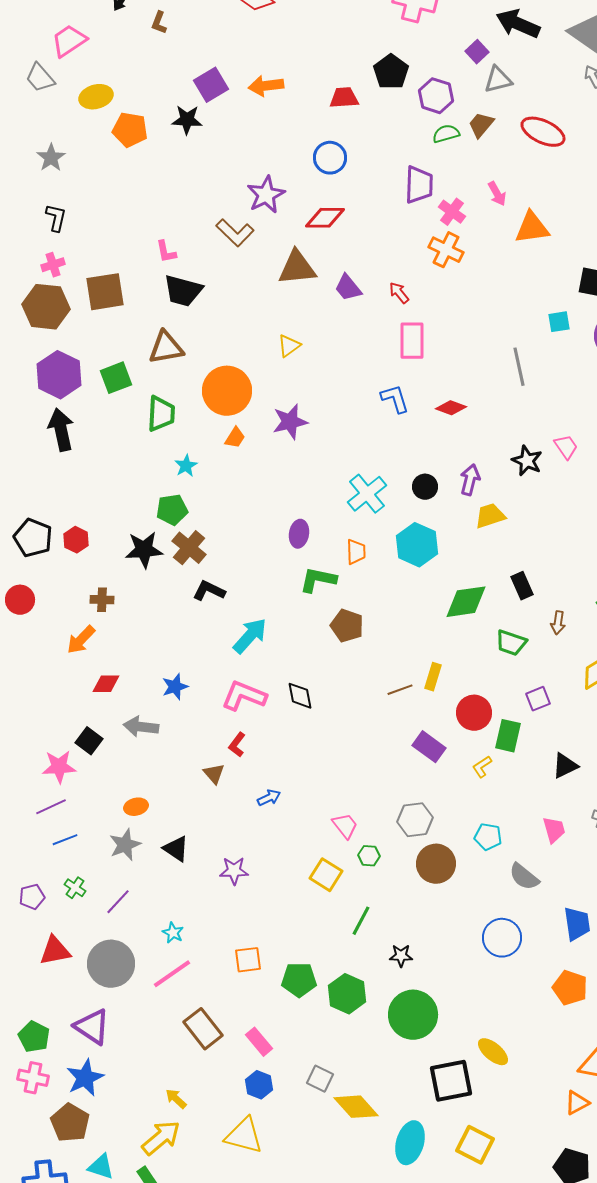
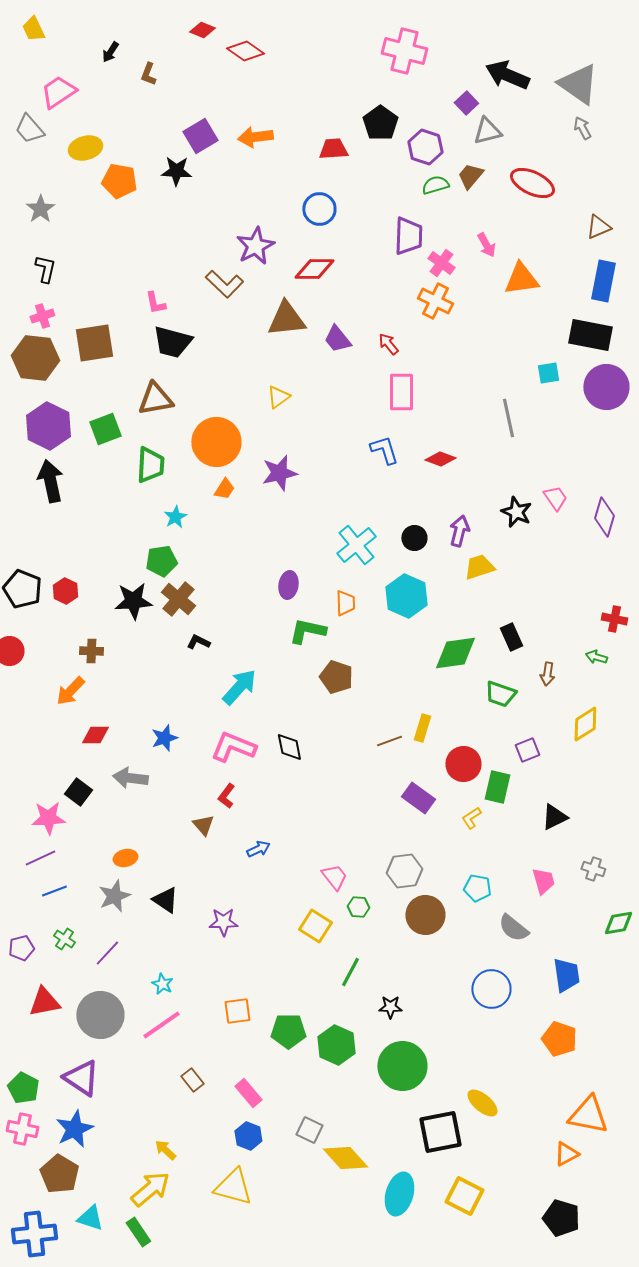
black L-shape: (209, 591) -> (198, 642), size x0.7
brown rectangle: (203, 1029) -> (192, 1080), size x0.6

